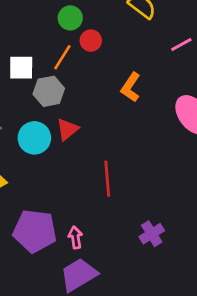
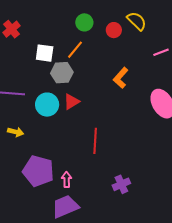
red circle: (91, 41) -> (114, 30), moved

